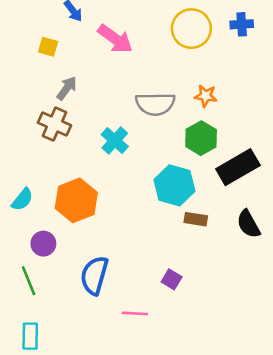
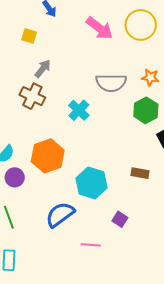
pink arrow: (115, 39) -> (100, 28), moved
cyan hexagon: (174, 185) -> (92, 183), moved
purple circle: (43, 244) -> (15, 177), moved
blue semicircle: (94, 275) -> (60, 215), turned 36

